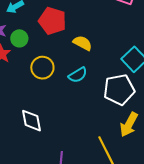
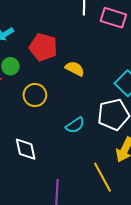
cyan semicircle: (78, 75) -> (75, 125), moved

